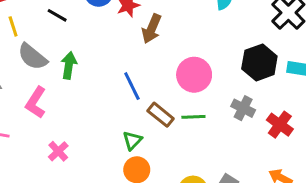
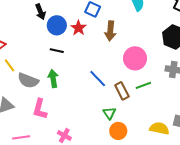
black line: (57, 15) -> (57, 51), moved
brown arrow: (152, 29) -> (110, 31), moved
brown rectangle: (161, 115) -> (122, 91), turned 42

